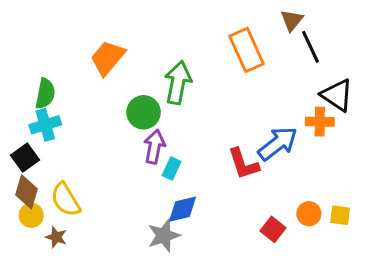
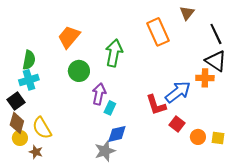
black line: (310, 47) -> (216, 34), moved
green circle: (144, 112) -> (79, 71), moved
red square: (273, 229) -> (177, 124), moved

